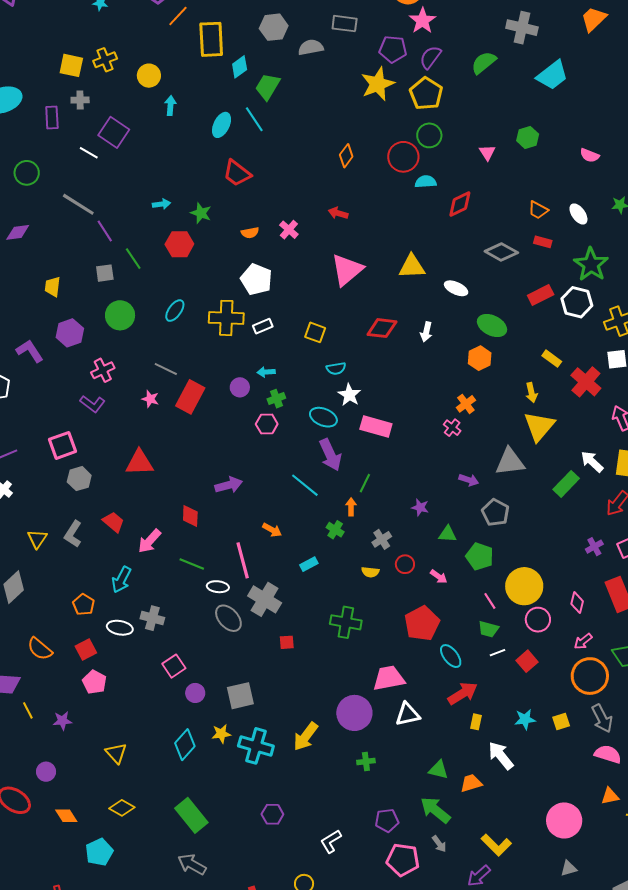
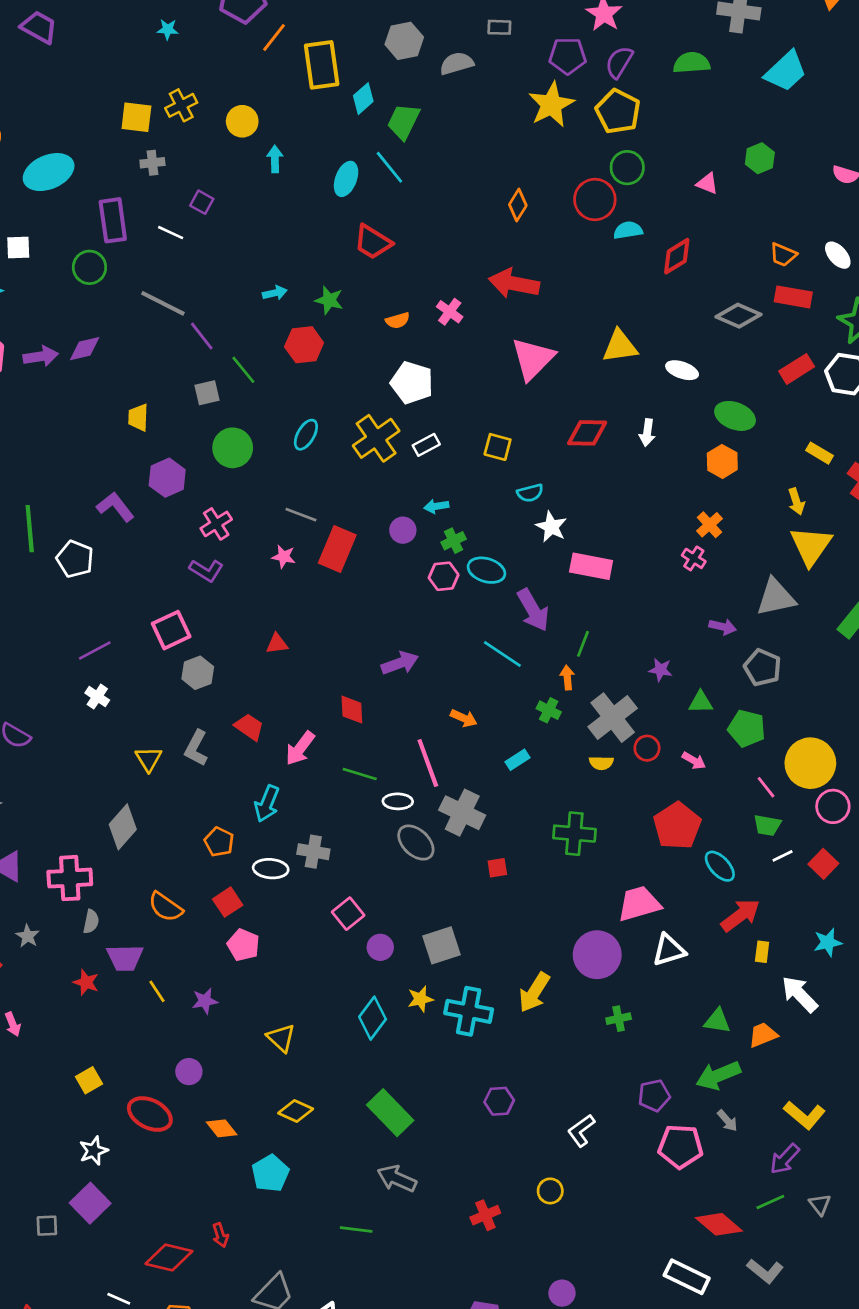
gray rectangle: (345, 24) -> (499, 27), size x0.7
green semicircle: (484, 63) -> (692, 63), turned 40
purple rectangle: (52, 118) -> (113, 220), moved, size x1.4
purple square: (114, 132) -> (202, 202), size x0.6
pink triangle: (487, 153) -> (707, 183), turned -30
red arrow: (338, 213) -> (514, 283), size x1.8
red rectangle: (543, 242) -> (793, 297), size x1.5
yellow cross: (226, 318) -> (376, 438), turned -32
cyan ellipse: (323, 417) -> (486, 570), moved
red triangle: (139, 463) -> (277, 644), size x0.6
gray cross: (382, 539) -> (613, 718), size x1.8
green arrow: (435, 810) -> (718, 1075), turned -56

